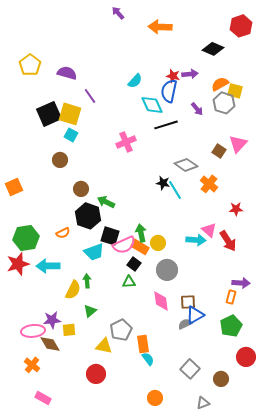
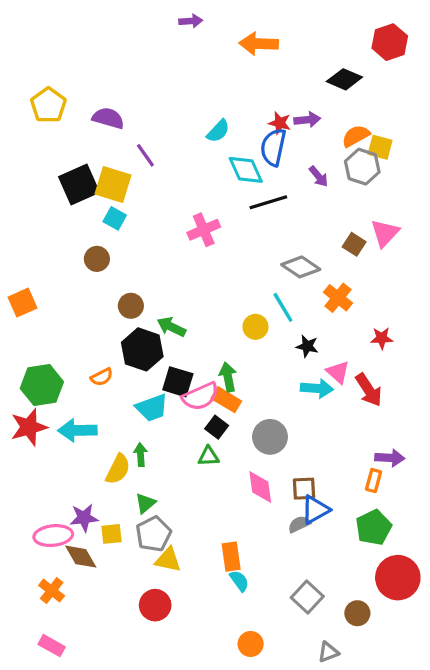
purple arrow: (118, 13) -> (191, 21), turned 128
black star: (163, 183) -> (307, 346), moved
yellow circle: (158, 243) -> (255, 327), moved
gray pentagon: (121, 330) -> (154, 534), moved
red circle: (246, 357) -> (398, 578), size x1.4
pink rectangle: (43, 398) -> (52, 646), moved

